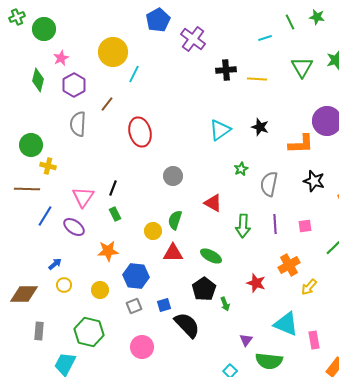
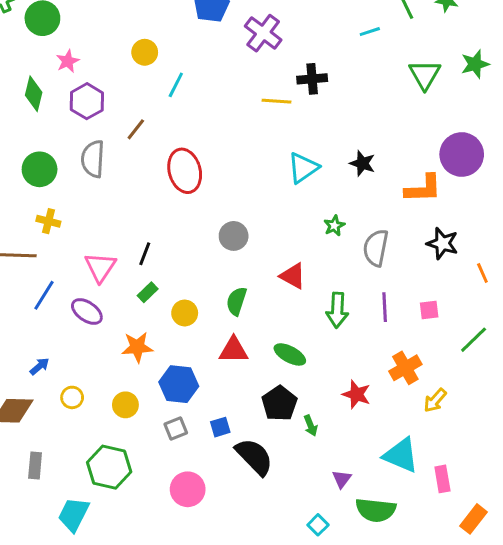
yellow circle: (113, 52) -> (145, 52), size x0.6
yellow line: (257, 79) -> (277, 101), moved
green circle: (31, 145) -> (40, 169), moved
green rectangle: (115, 214) -> (148, 292), turned 72
yellow circle: (153, 231) -> (185, 313), moved
blue arrow: (55, 264) -> (40, 366), moved

